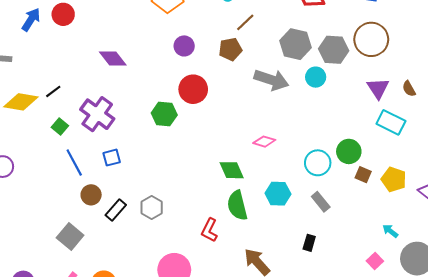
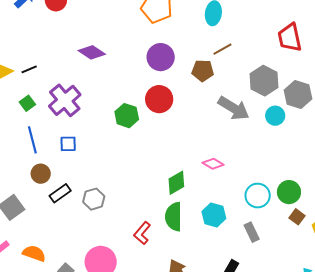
purple circle: (184, 46) -> (161, 57), size x1.4
purple diamond: (113, 58) -> (92, 52), turned -32
green diamond: (232, 170) -> (176, 183), turned 70

